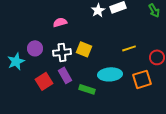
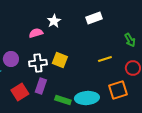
white star: (98, 10) -> (54, 21), moved
green arrow: (154, 10) -> (130, 40), moved
cyan ellipse: (110, 74) -> (87, 98), moved
purple rectangle: (65, 75) -> (41, 86), turned 49

